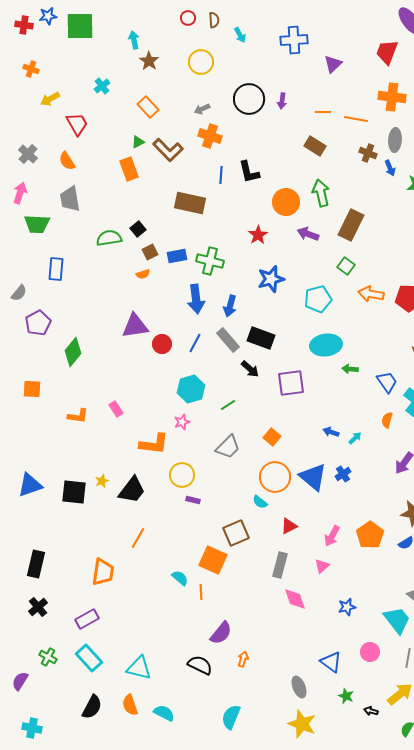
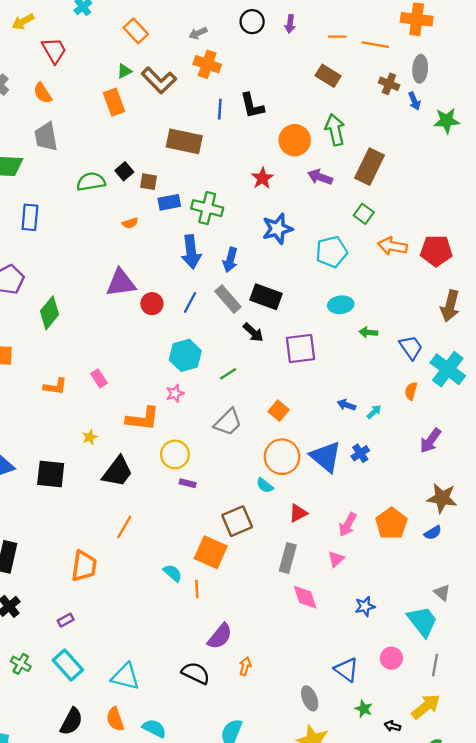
black circle: (249, 99) -> (252, 22), size x0.7
brown square: (150, 252) -> (148, 182), moved, turned 35
cyan ellipse: (326, 345) -> (341, 305), size x0.7
yellow star: (102, 481) -> (90, 437), moved
purple rectangle: (87, 619) -> (66, 620), size x0.6

